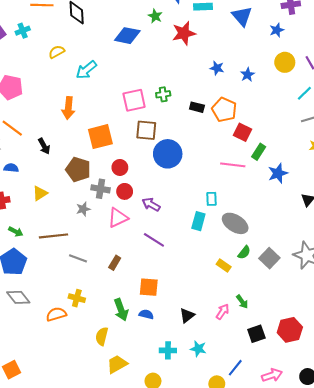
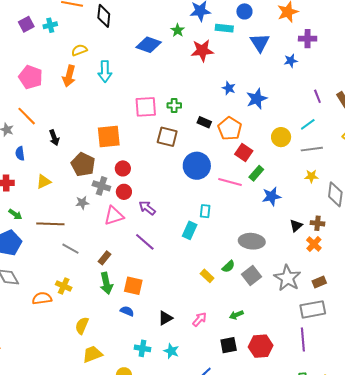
yellow circle: (285, 62) -> (281, 137), moved
cyan arrow: (86, 70) -> (105, 71), turned -60
blue star: (247, 75) -> (257, 99), size x1.5
orange arrow: (68, 108) -> (69, 76), moved
brown square: (146, 130) -> (167, 137), moved
blue circle: (168, 154) -> (197, 166), moved
blue semicircle: (11, 168) -> (20, 153), turned -112
gray ellipse: (235, 223) -> (252, 241), moved, turned -35
green arrow: (242, 302) -> (236, 315), moved, turned 96
green arrow: (121, 310) -> (106, 283), moved

